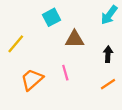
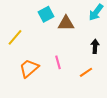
brown triangle: (75, 39) -> (66, 23), moved
orange line: (108, 84) -> (86, 72), moved

